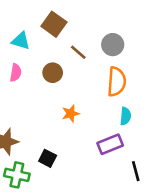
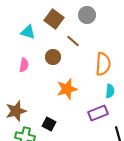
gray circle: (113, 45) -> (87, 15), moved
pink semicircle: (16, 73) -> (24, 65), moved
orange star: (71, 114) -> (67, 89), size x1.5

